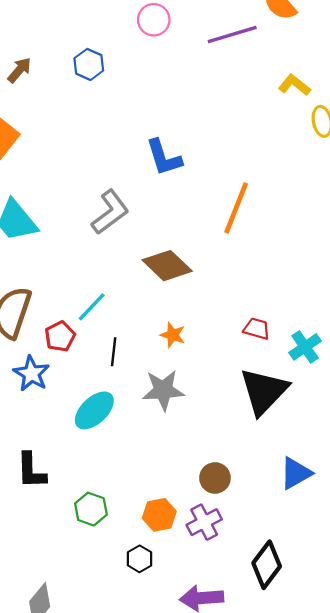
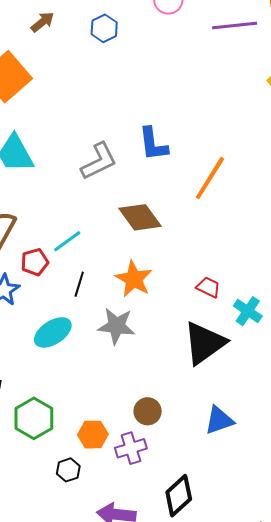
blue L-shape: (164, 157) -> (153, 144), moved
orange star: (173, 335) -> (134, 279), size x1.6
cyan cross: (305, 347) -> (248, 311), turned -32
green hexagon: (91, 509) -> (34, 418), size x1.4

